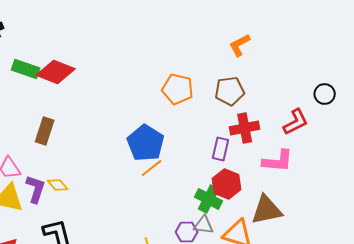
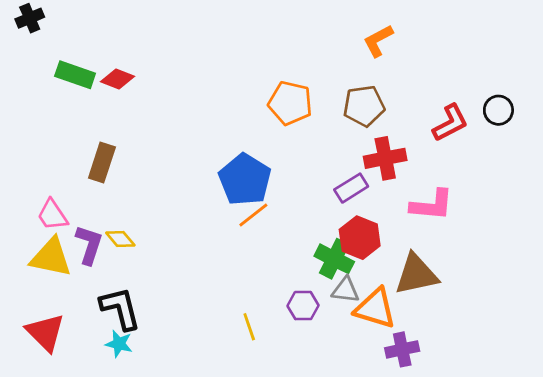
red diamond: (56, 72) -> (118, 79), size x0.6
red L-shape: (296, 122) -> (450, 123), moved
purple rectangle: (221, 149) -> (351, 188), turned 45
gray triangle: (204, 225) -> (346, 290), moved

